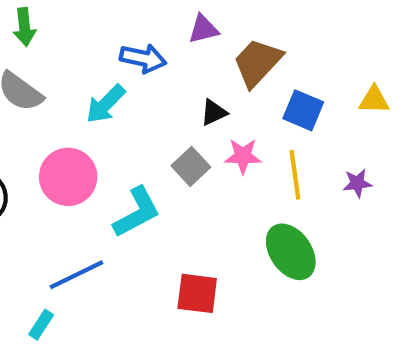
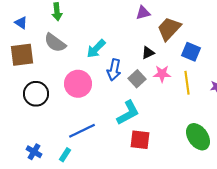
blue arrow: (143, 58) -> (114, 70), moved, turned 90
cyan L-shape: (137, 212) -> (128, 113), moved
green ellipse: (291, 252) -> (198, 137), moved

